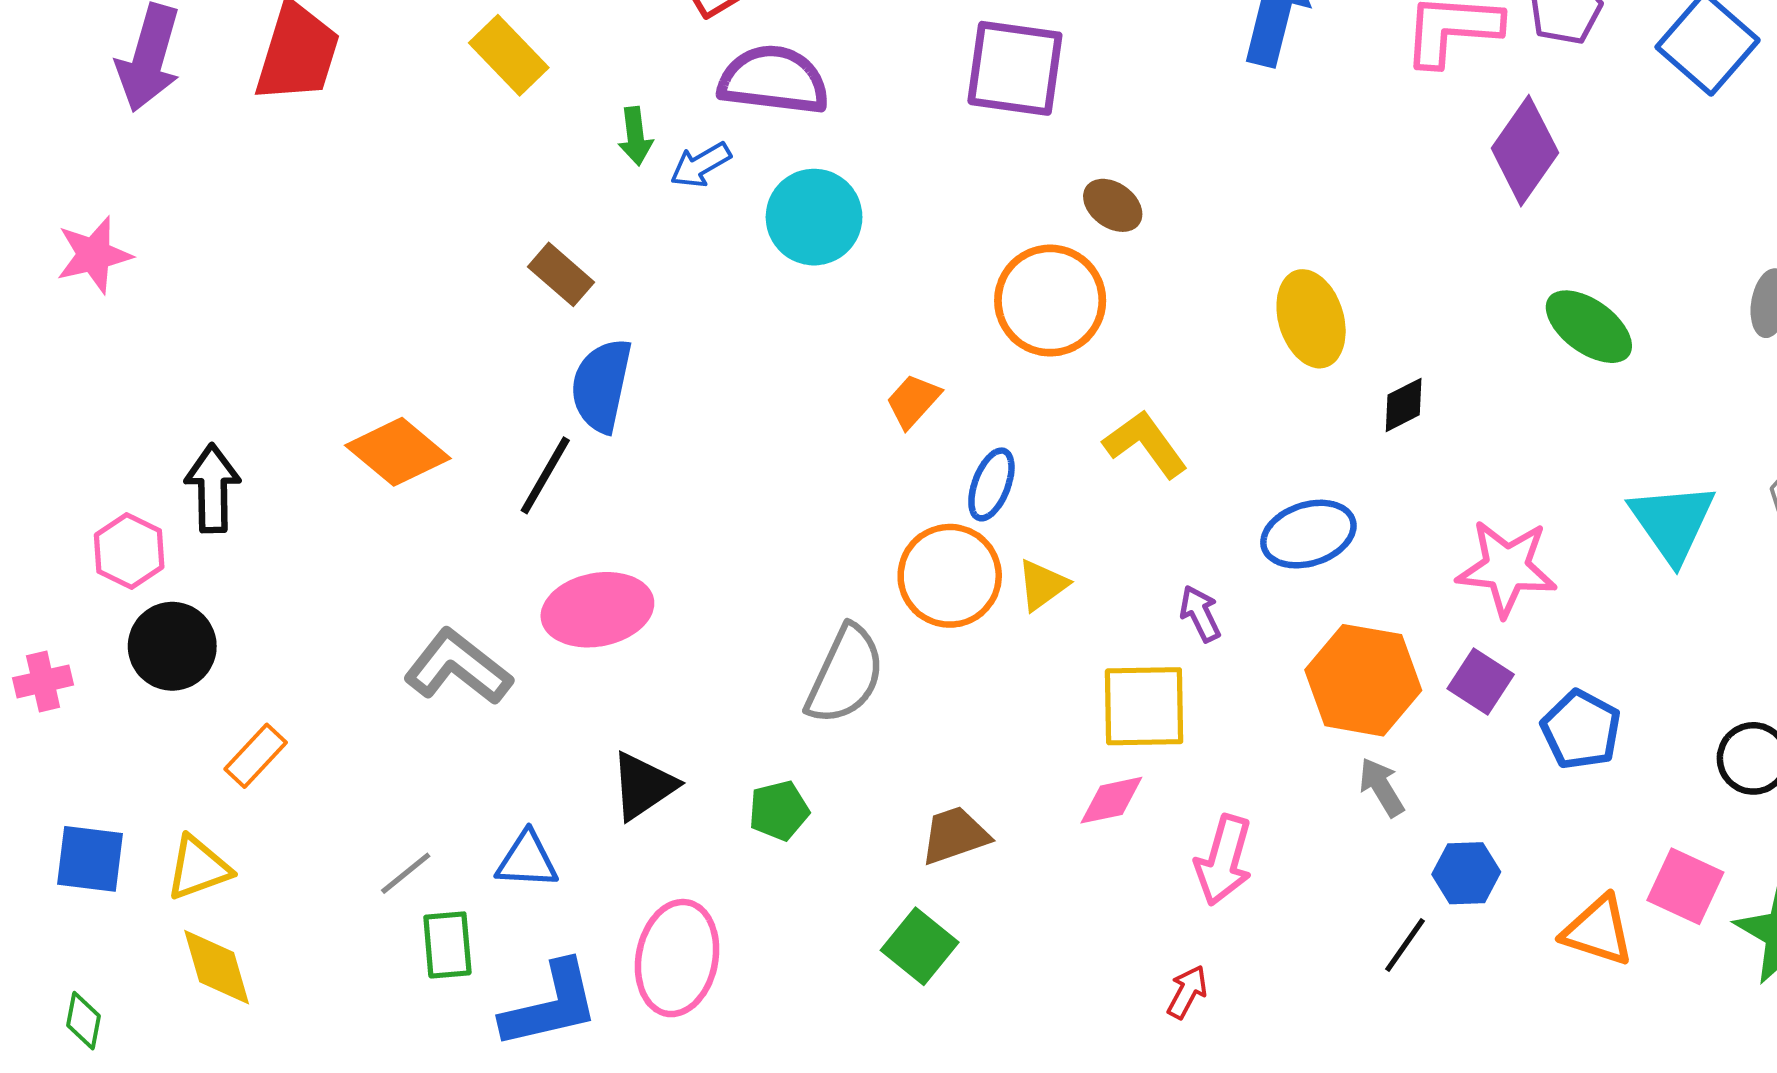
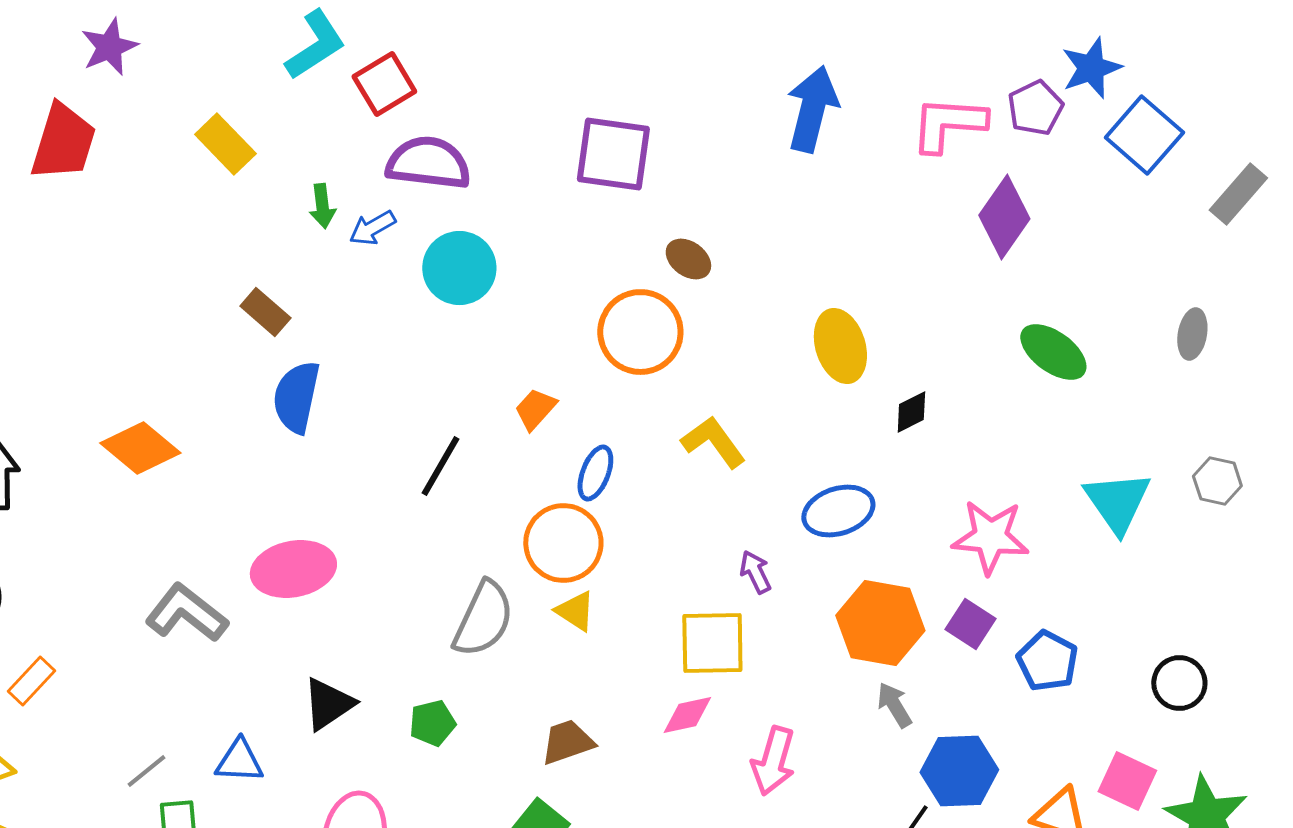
black line: (545, 475) -> (440, 466), moved
yellow triangle: (1042, 585) -> (575, 611), moved, turned -51
blue hexagon: (1466, 873) -> (959, 771), size x1.5

